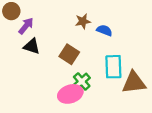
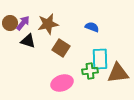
brown circle: (11, 11) -> (10, 23), moved
brown star: (83, 21) -> (48, 24), moved, size x1.5
green cross: (82, 81) -> (90, 71), moved, turned 35

